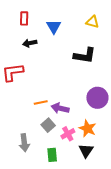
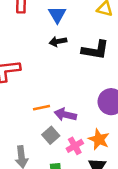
black arrow: (30, 43) -> (58, 41), moved

